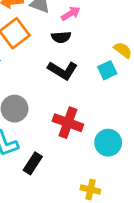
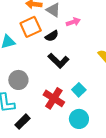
black semicircle: (61, 37) -> (52, 36), moved, turned -40
cyan square: (107, 70) -> (79, 90), moved, turned -32

